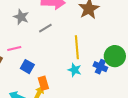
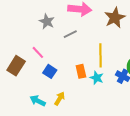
pink line: (14, 48) -> (38, 52), turned 56
orange rectangle: (43, 83) -> (81, 71), moved

